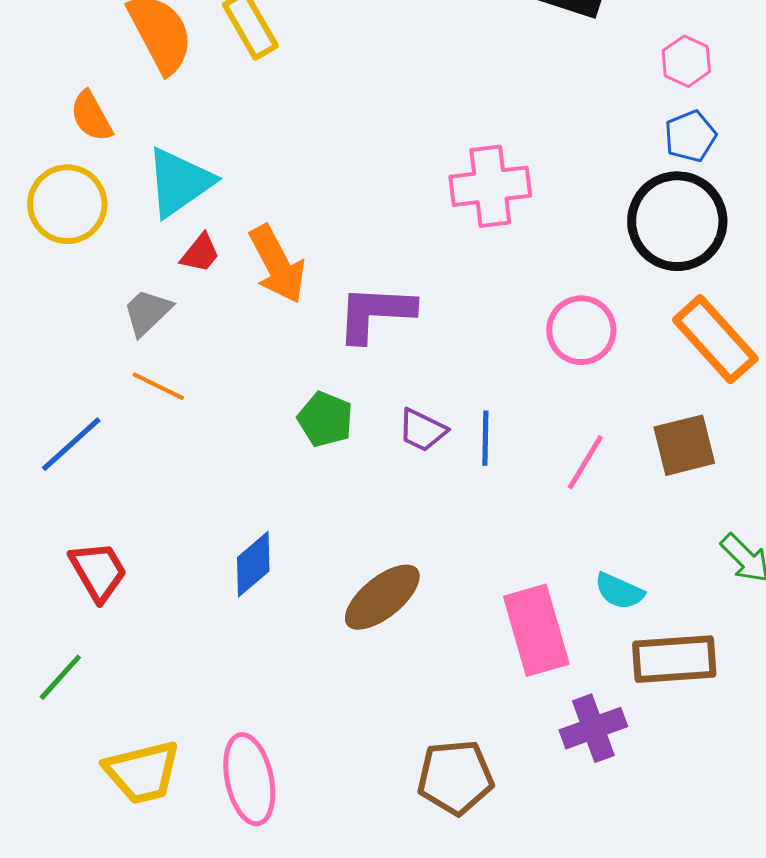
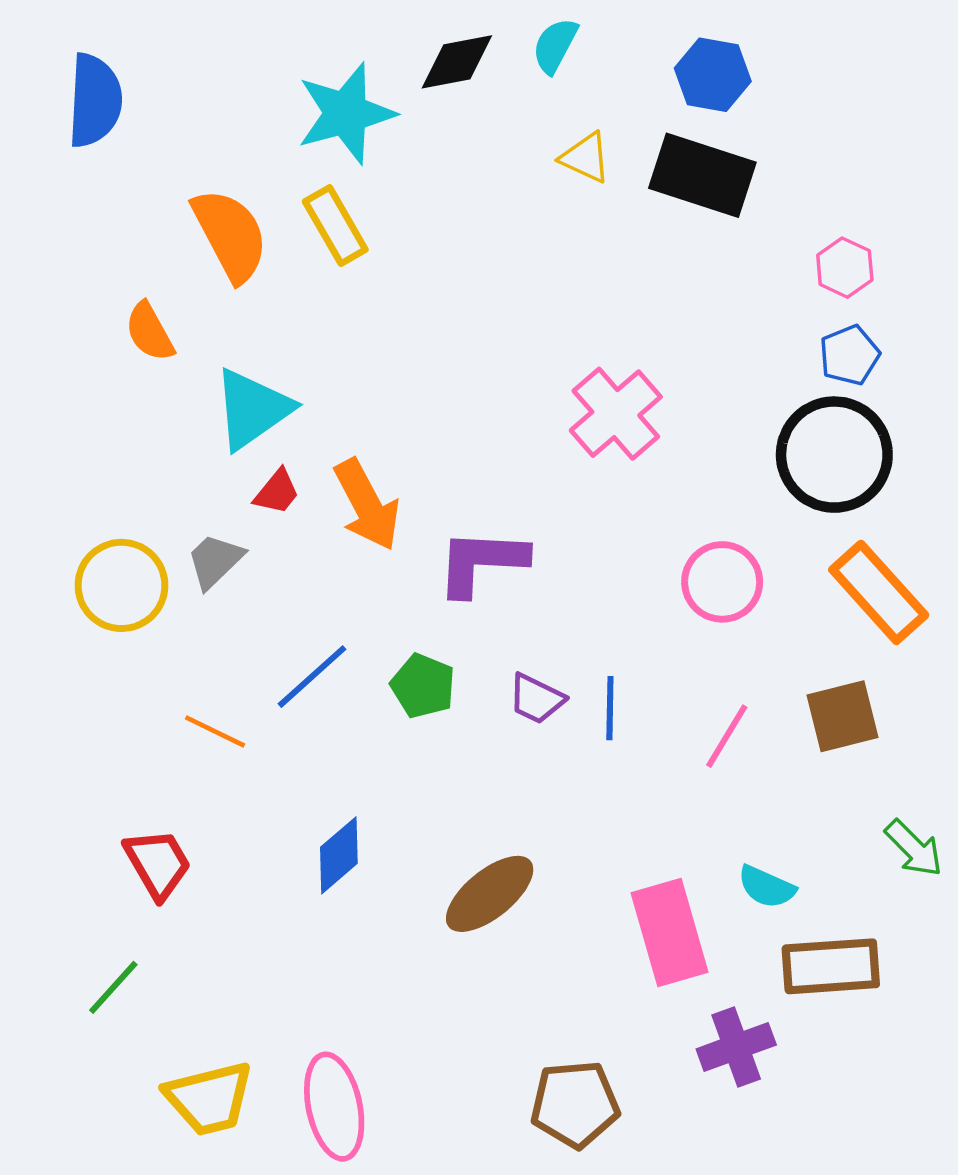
pink cross: (490, 186) -> (616, 414), turned -34
yellow circle: (67, 204) -> (122, 585), moved
orange line: (158, 386) -> (215, 731), moved
blue line: (71, 444) -> (312, 677), moved

